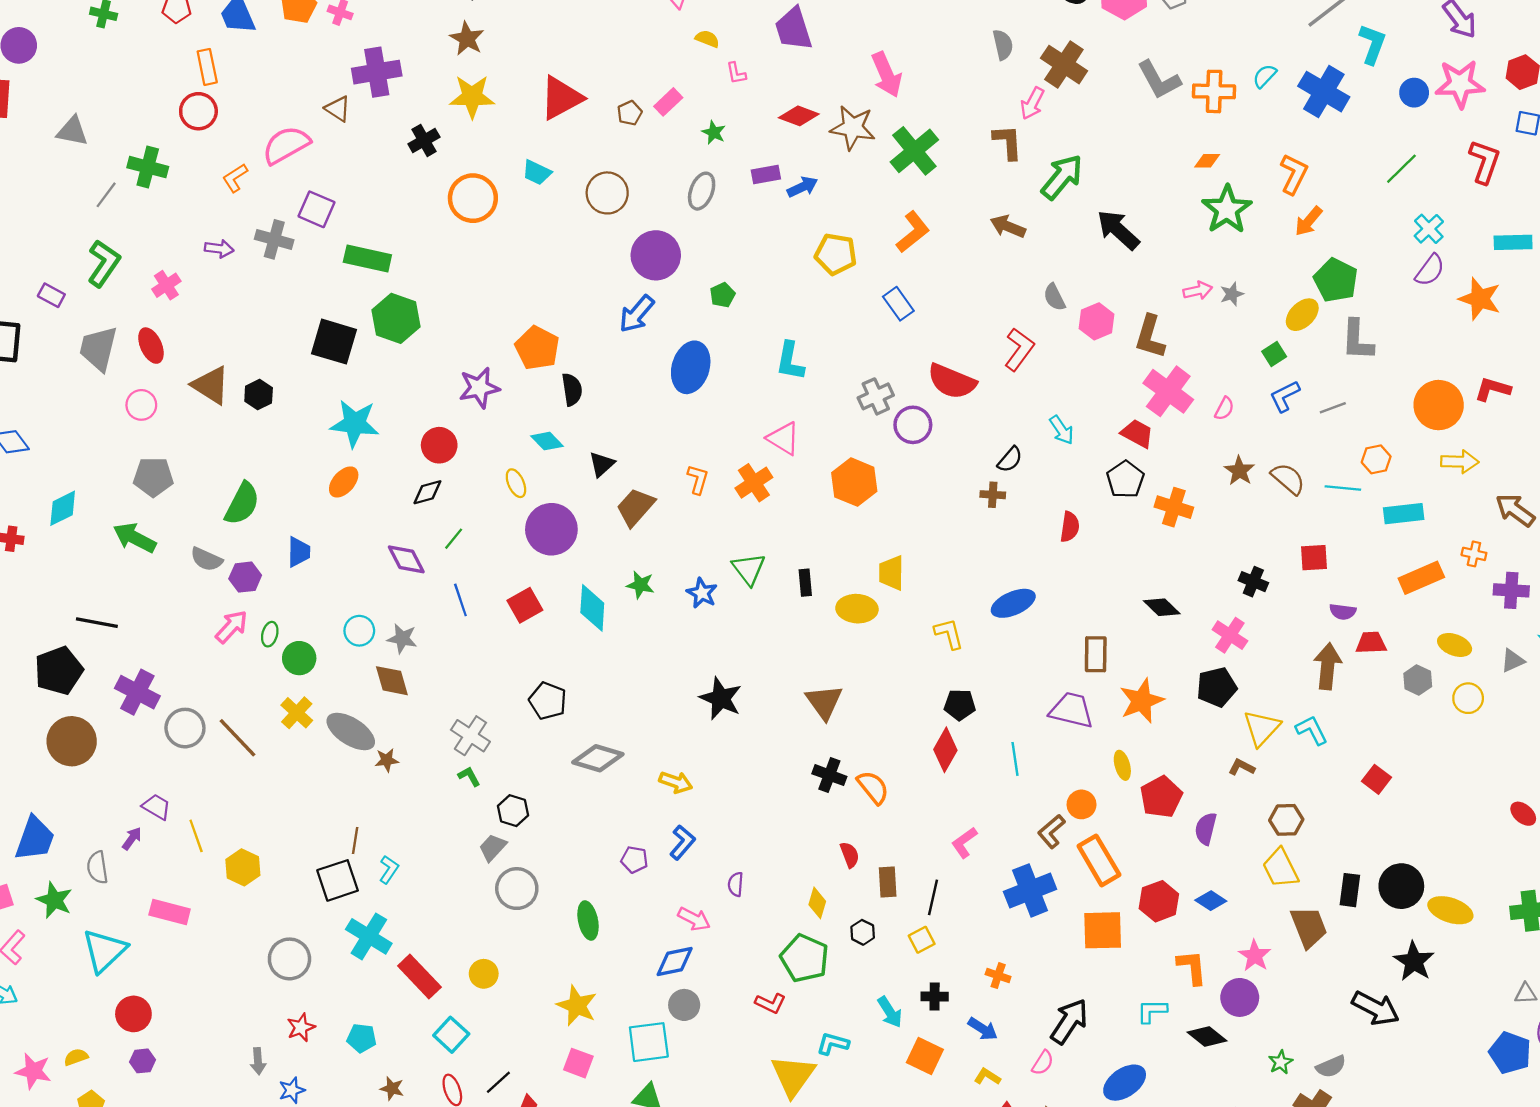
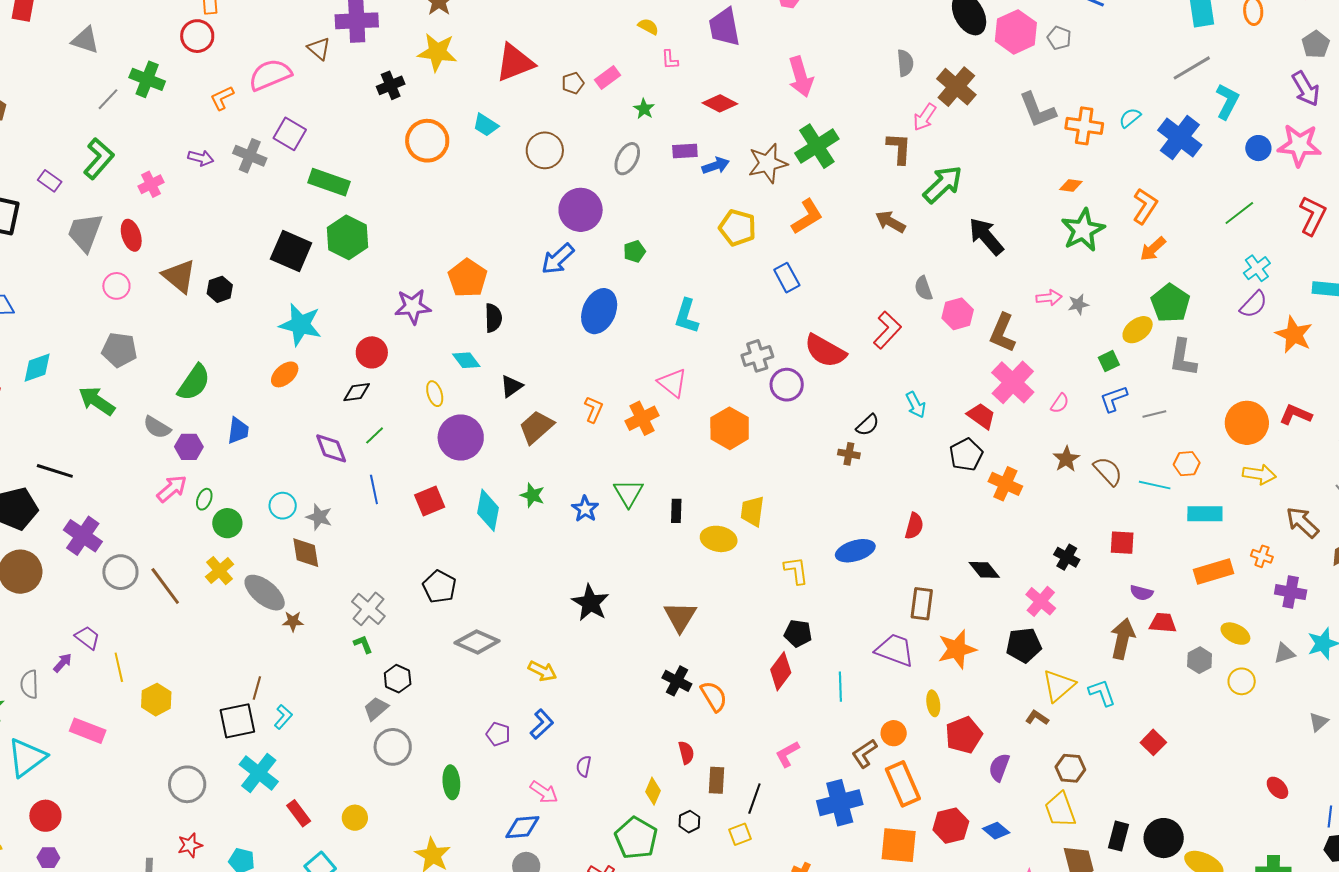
brown star: (853, 128) -> (768, 163), moved, turned -30
red semicircle: (1070, 527) -> (914, 526), moved
red rectangle: (419, 976) -> (299, 813), size x0.7

